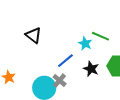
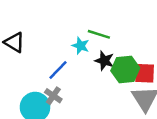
black star: (91, 69) -> (104, 61), moved

